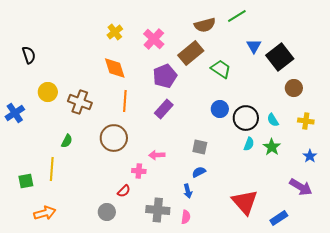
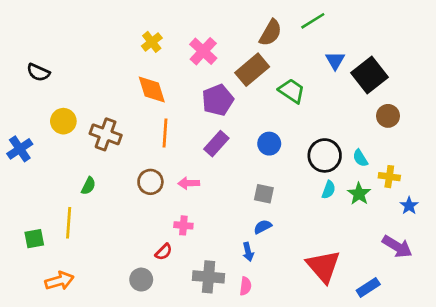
brown semicircle: (205, 25) -> (271, 33), turned -45
black semicircle: (29, 55) -> (38, 72), turned 132
blue circle: (220, 109) -> (269, 144), moved
yellow cross: (306, 121) -> (389, 177), moved
brown circle: (114, 138) -> (150, 182), size x0.7
pink arrow: (157, 155) -> (189, 183), moved

